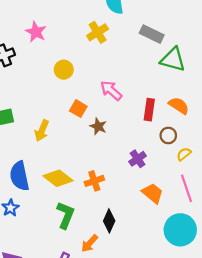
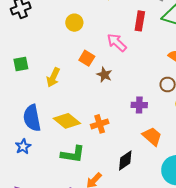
red rectangle: (149, 110) -> (140, 21), moved
purple cross: (138, 159) -> (139, 105), turned 35
green L-shape: (66, 215) -> (73, 154), turned 75
black diamond: (109, 221) -> (125, 161), moved, turned 30

